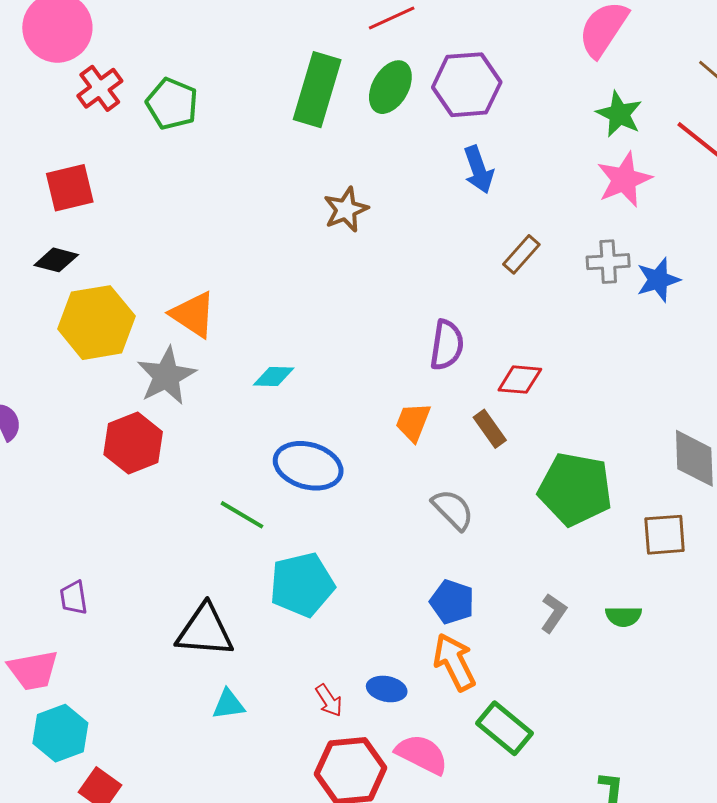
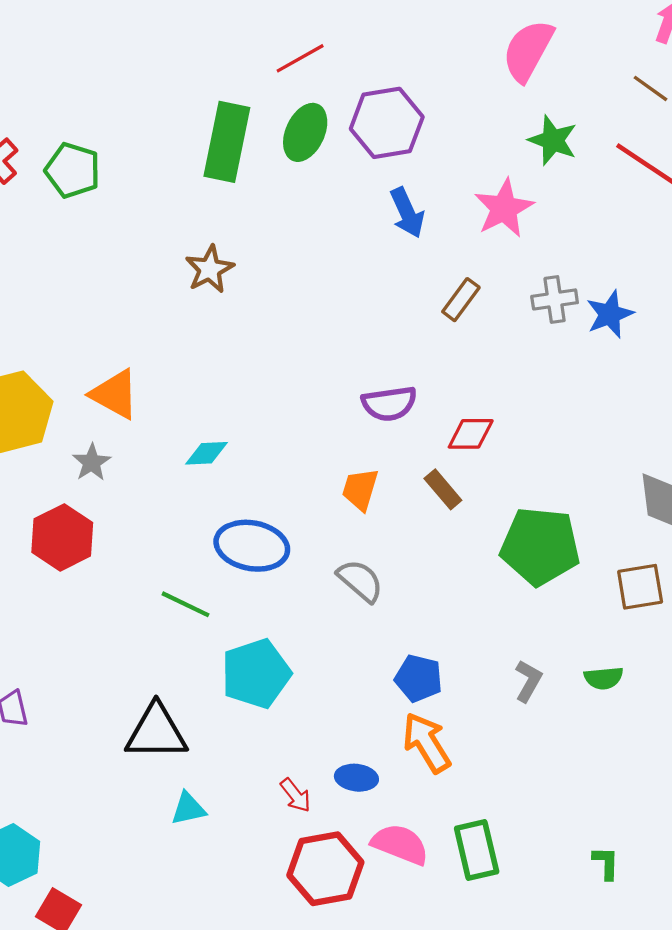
pink star: (624, 180) -> (504, 208), moved
brown star: (346, 210) -> (210, 269), moved
purple semicircle: (447, 345) -> (389, 404), turned 78
gray star: (166, 376) -> (92, 462), size x0.6
gray semicircle: (453, 510) -> (360, 581), moved
green rectangle: (504, 728) -> (477, 850), moved, turned 42

